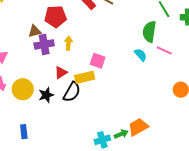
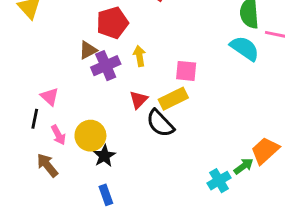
cyan semicircle: (141, 55) -> (245, 48), size x1.5
black semicircle: (72, 92) -> (160, 123), turned 120
black star: (46, 95) -> (104, 156), moved

